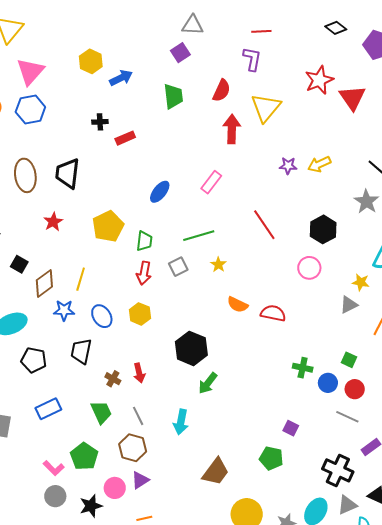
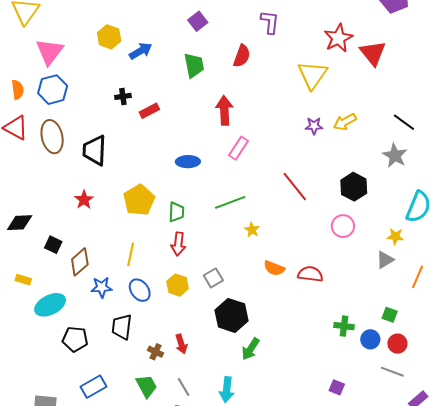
yellow triangle: (266, 108) -> (312, 75), moved
red arrow: (232, 129) -> (224, 110), moved
brown ellipse: (25, 175) -> (52, 137), moved
blue ellipse: (160, 192) -> (188, 162), turned 55
gray square: (178, 267) -> (213, 278), moved
yellow line: (81, 279) -> (131, 254), moved

